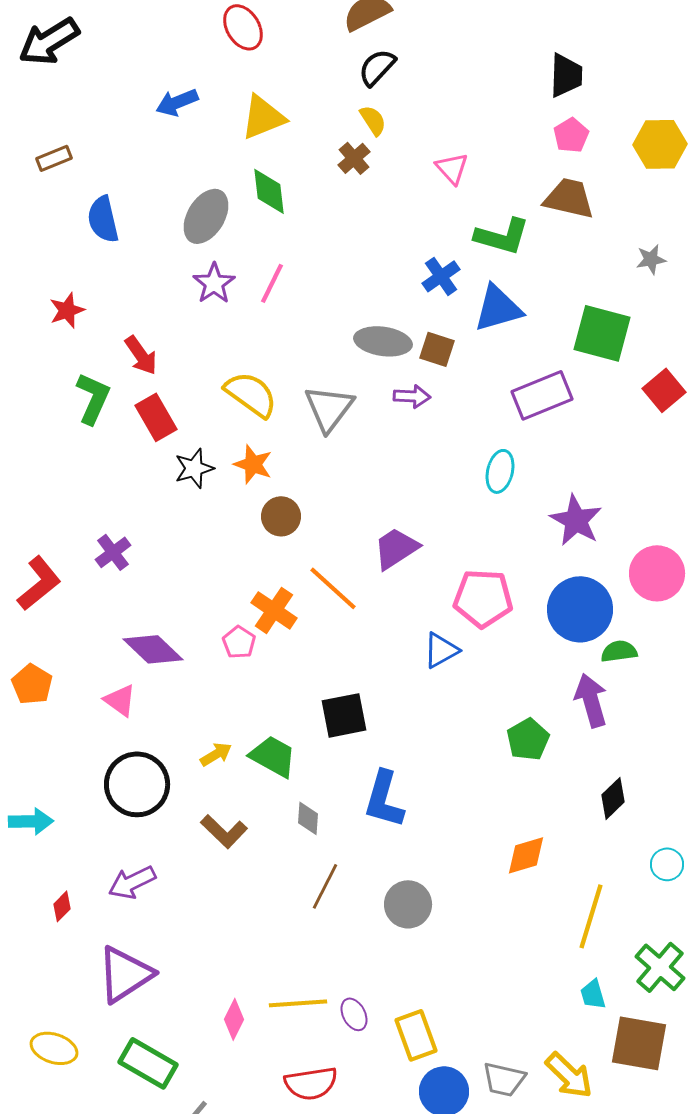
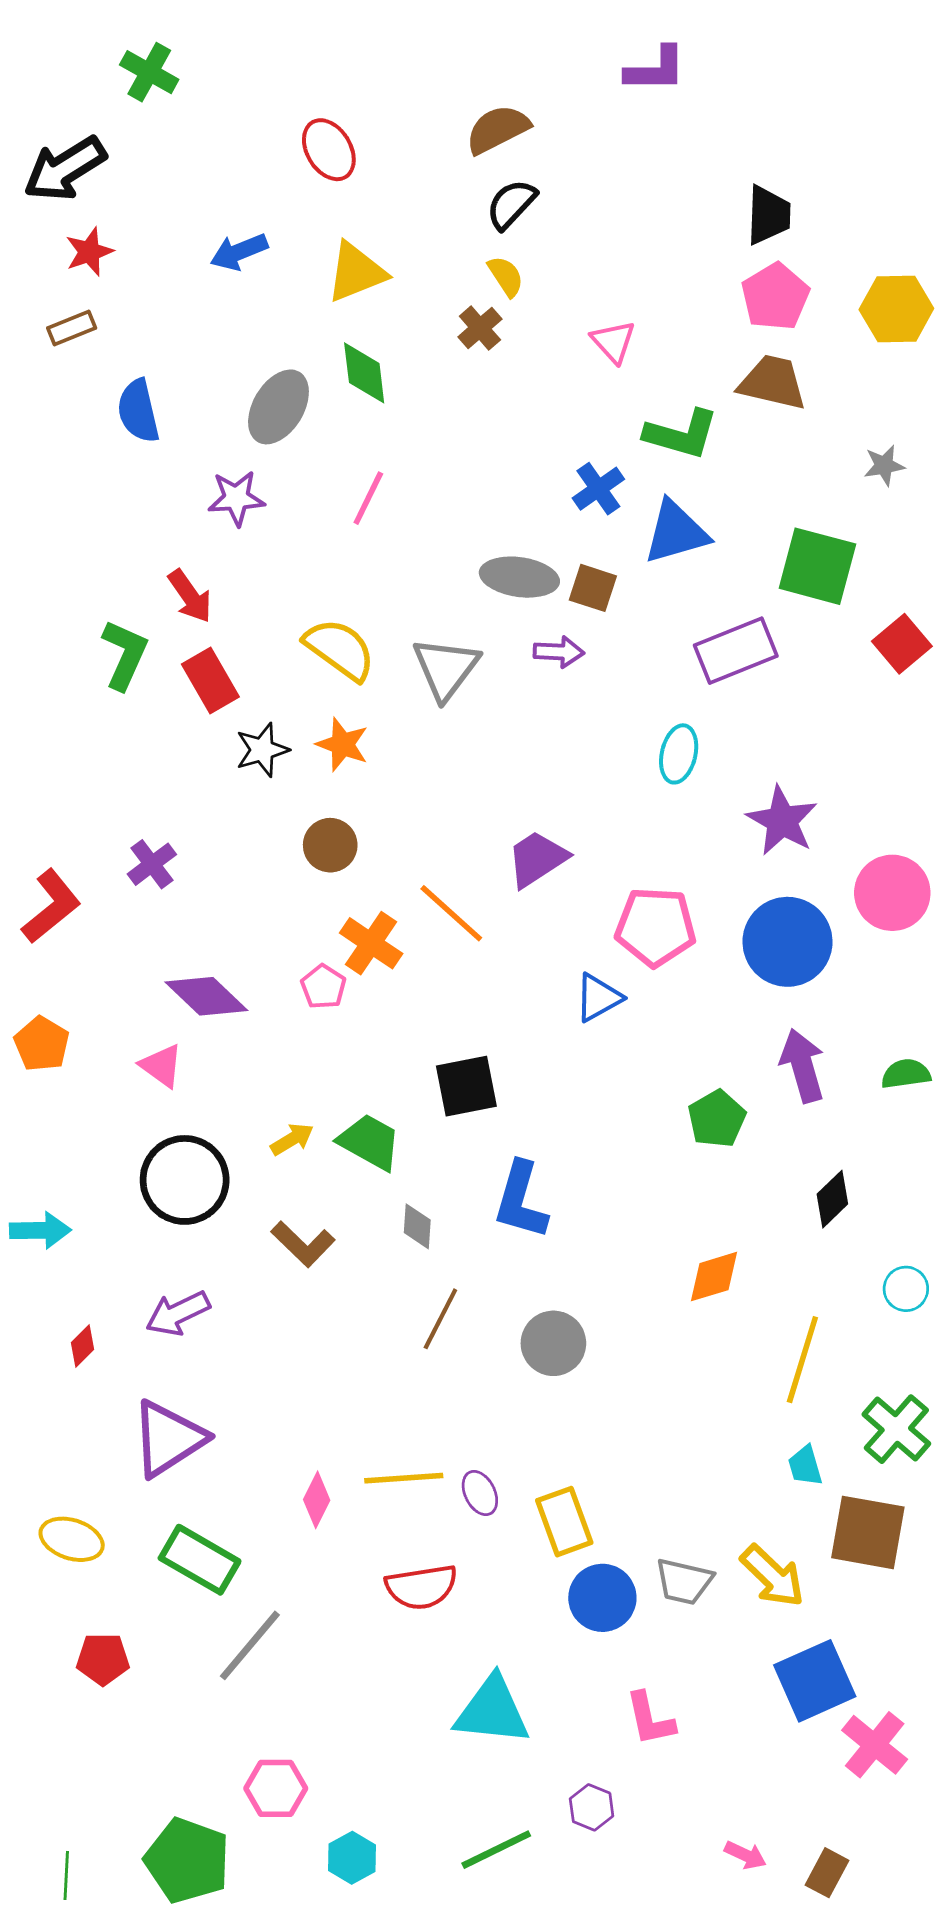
pink pentagon: (571, 135) -> (775, 297), size x1.4
purple star: (214, 283) -> (236, 498), moved, turned 30
red star: (67, 310) -> (89, 252), moved
brown circle: (281, 516) -> (330, 845), moved
green semicircle: (619, 651) -> (906, 1074), moved

